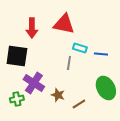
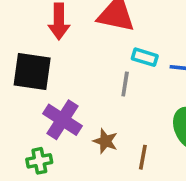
green cross: (17, 99) -> (39, 161), moved
brown line: (79, 104) -> (143, 157), turned -48

